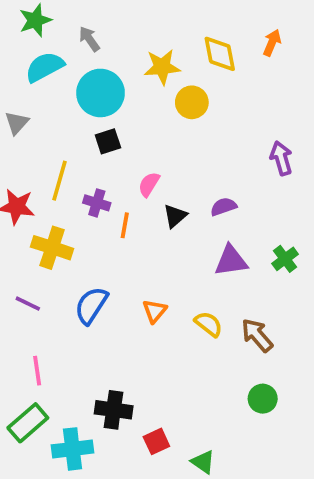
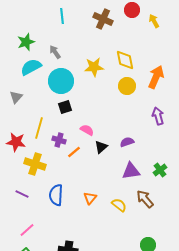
orange arrow: (272, 43) -> (156, 77), moved, size x1.6
yellow circle: (192, 102) -> (127, 86), moved
pink semicircle: (149, 184) -> (87, 130), turned 88
orange line: (125, 225) -> (74, 152), turned 40
blue semicircle: (91, 305) -> (56, 195), turned -30
brown arrow: (257, 335) -> (145, 199), moved
pink line: (37, 371) -> (27, 230), turned 56

